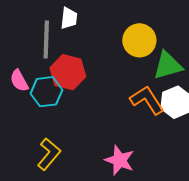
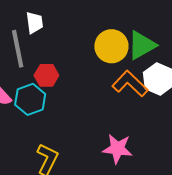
yellow circle: (139, 40) -> (111, 46), moved
red hexagon: (68, 72) -> (46, 75), size x0.7

